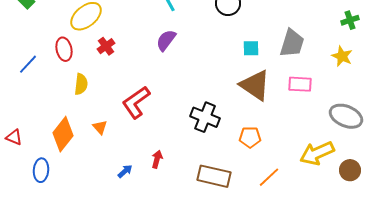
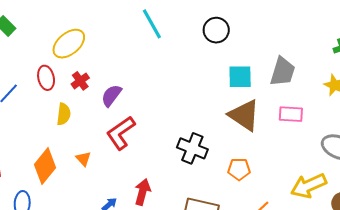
purple semicircle: (166, 40) -> (111, 95), moved
red cross: (106, 46) -> (80, 81), moved
cyan square: (251, 48) -> (240, 77), size x1.4
red arrow: (157, 159) -> (143, 192), size x1.4

